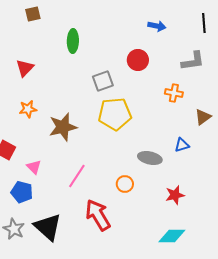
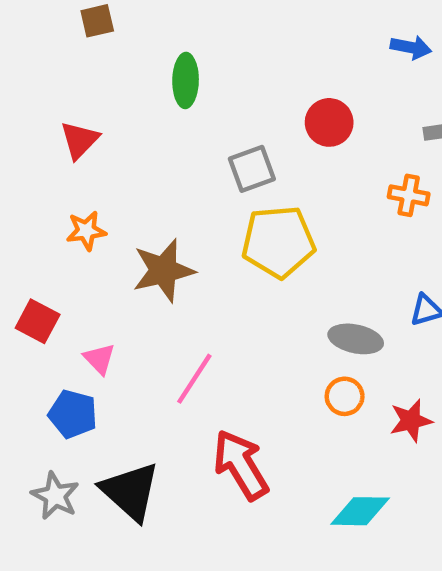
blue arrow: (157, 26) -> (411, 47), moved
orange circle: (125, 184) -> (345, 396), moved
cyan diamond: (172, 236) -> (360, 511), moved

